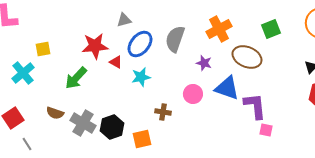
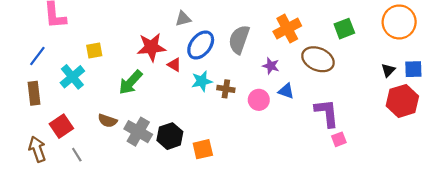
blue triangle: (227, 88) -> (286, 91), moved, size x0.6
brown cross: (163, 112) -> (226, 89), moved
pink square: (266, 130) -> (339, 139), turned -32

